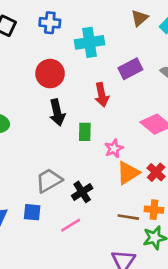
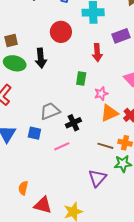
black arrow: (57, 112) -> (41, 58), moved

